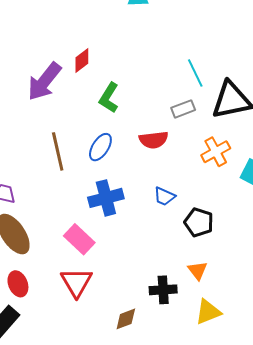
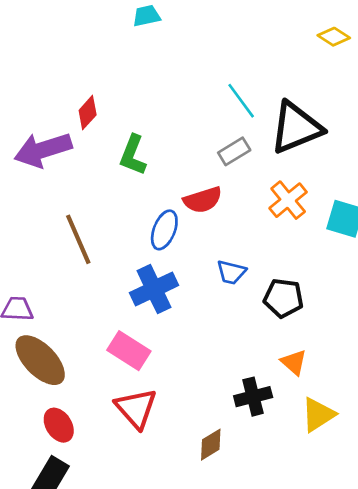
purple arrow: (44, 82) -> (43, 150), turned 45
blue ellipse: (100, 147) -> (164, 230), moved

